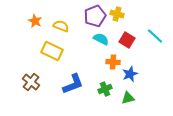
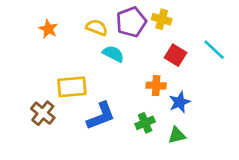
yellow semicircle: (61, 26) -> (97, 27), moved
cyan semicircle: (101, 39) -> (113, 54), moved
yellow rectangle: (52, 51) -> (72, 87), moved, turned -30

